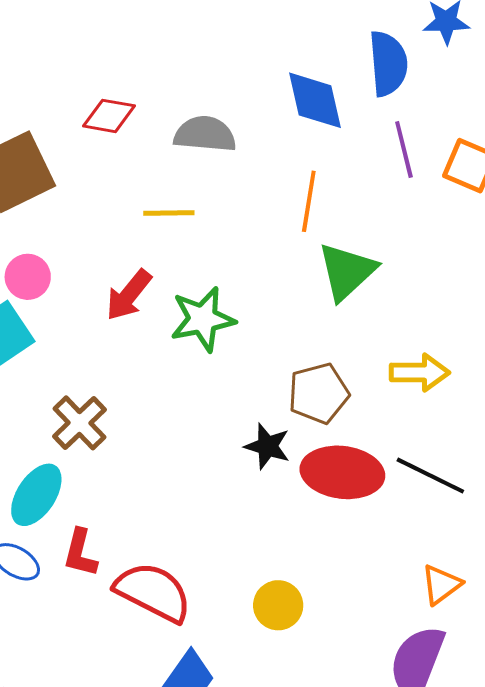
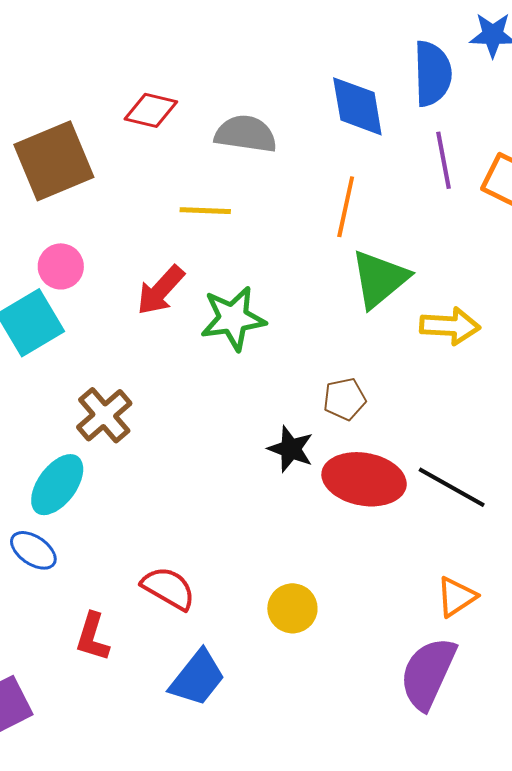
yellow arrow: (420, 373) -> (450, 326), moved
brown pentagon: (319, 393) -> (345, 399), size x0.7
red L-shape: (80, 553) -> (92, 637), moved
red semicircle: (153, 592) -> (168, 588), size x0.7

